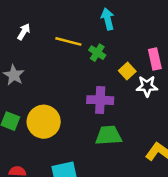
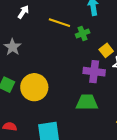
green cross: (97, 53) -> (83, 34), turned 32
purple cross: (100, 100) -> (94, 72), moved

